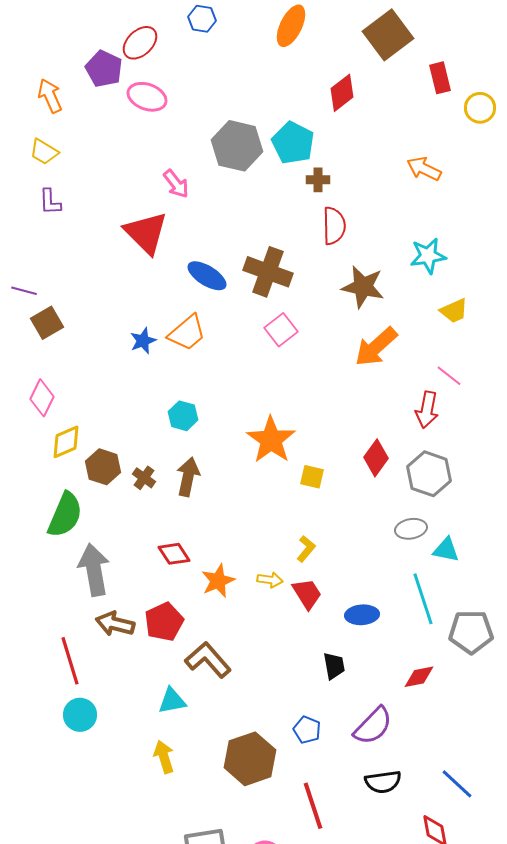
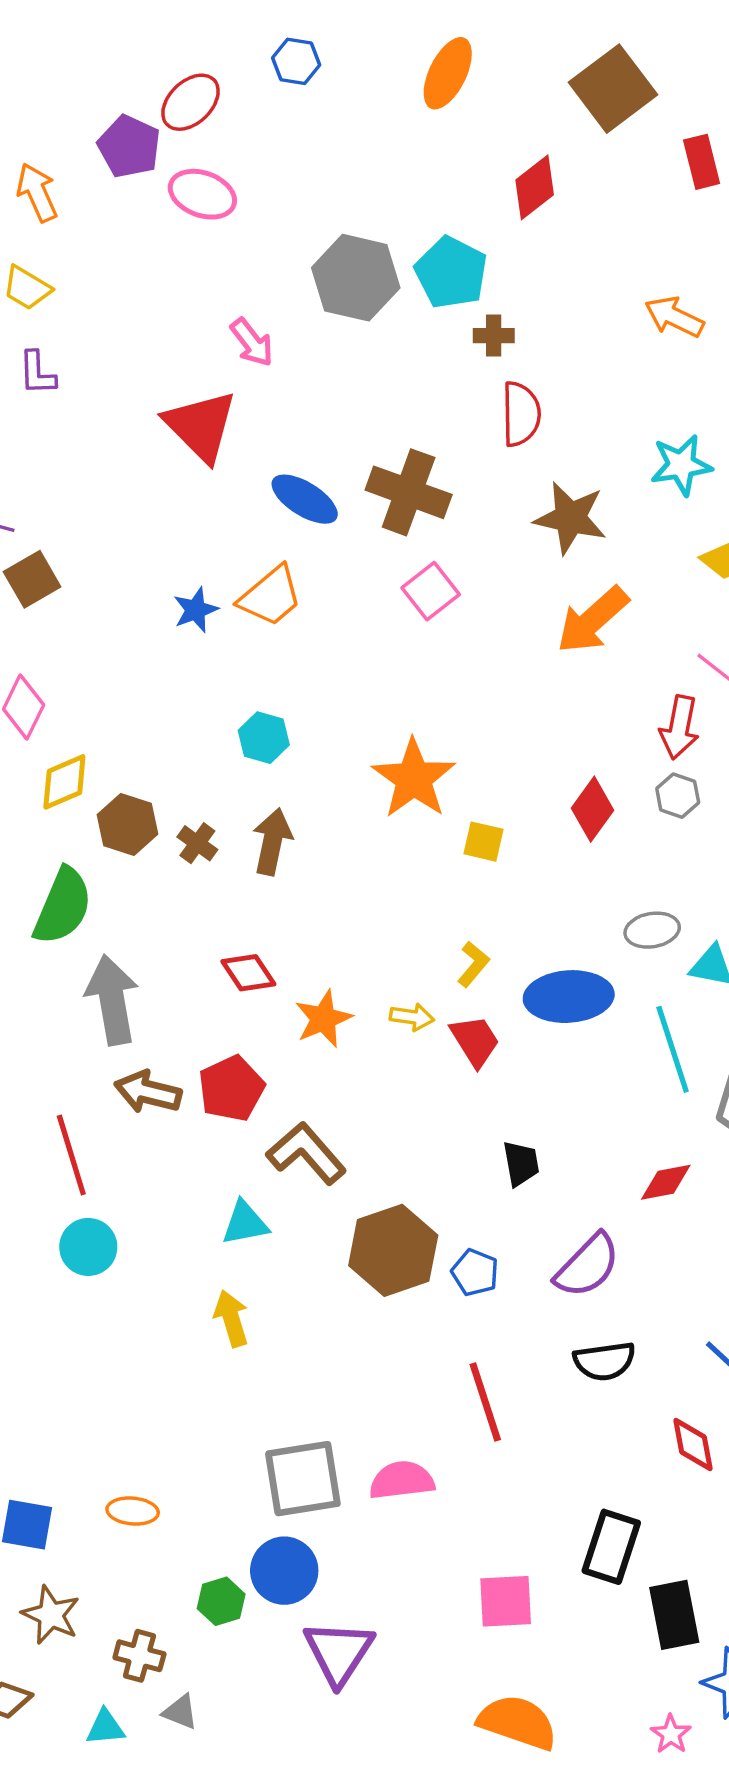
gray hexagon: (429, 474) -> (678, 796), moved, size x0.6
blue ellipse: (362, 615) -> (569, 997), moved, size x1.5
brown hexagon: (250, 759) -> (393, 1250), moved

